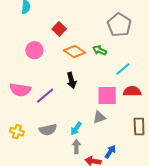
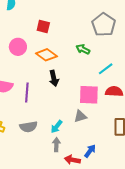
red square: (59, 29) -> (43, 27), turned -32
orange diamond: (74, 51) -> (46, 55), moved
purple line: (45, 96) -> (27, 93), turned -48

